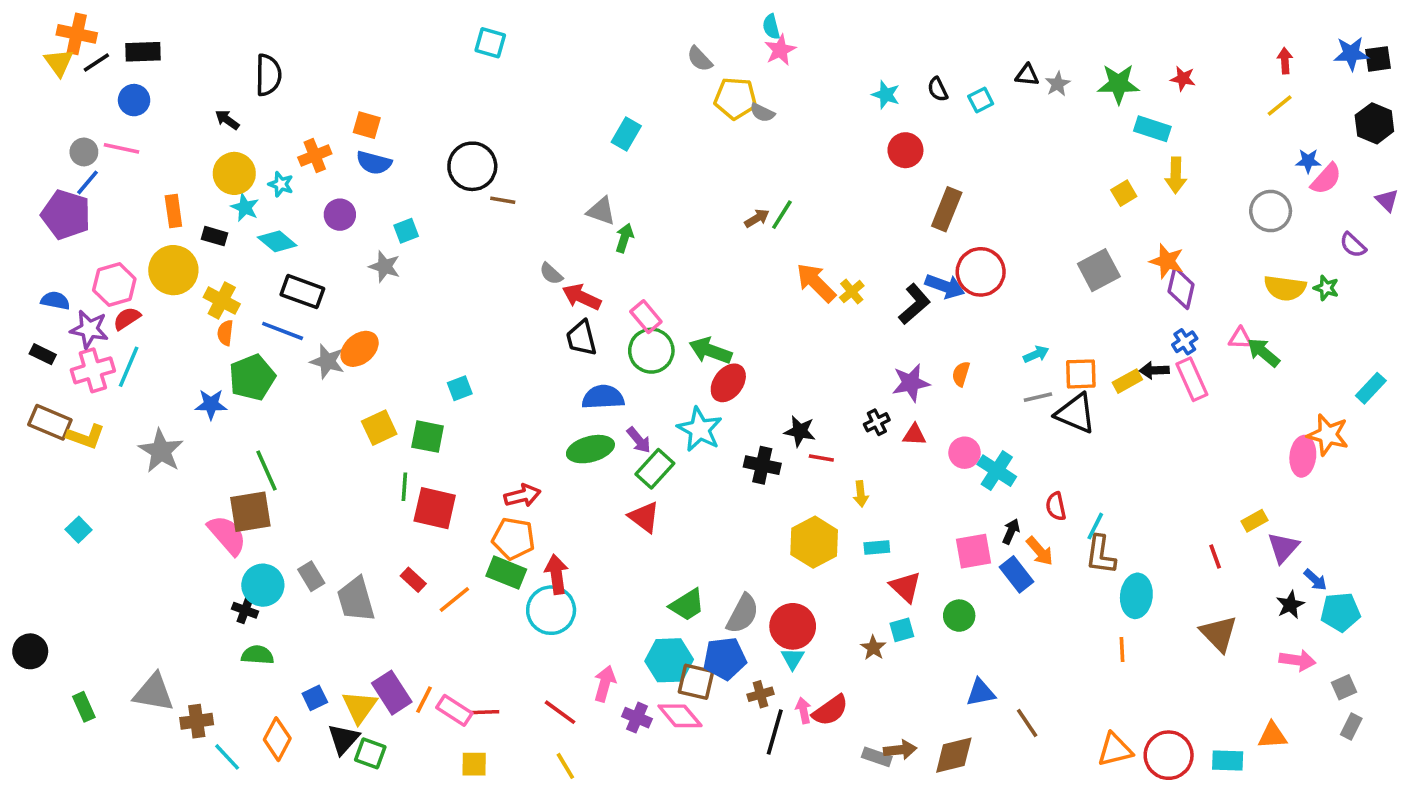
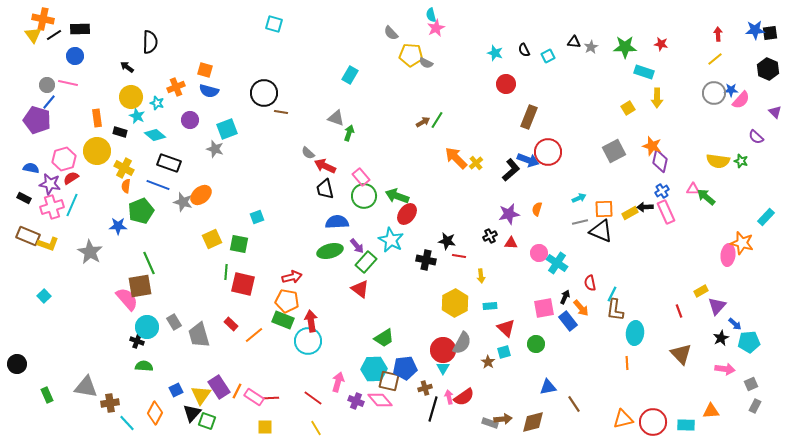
gray circle: (1271, 211) -> (714, 93), moved
cyan square: (406, 231) -> (227, 129), size x1.5
gray semicircle: (743, 614) -> (462, 343), moved

